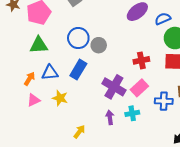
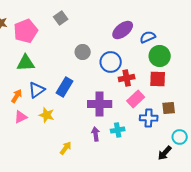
blue circle: (78, 38) -> (111, 62), moved
gray circle: (99, 45) -> (83, 52), moved
blue triangle: (50, 73) -> (37, 90), turned -30
purple cross: (114, 87) -> (100, 104), turned -30
pink rectangle: (139, 88) -> (136, 99), moved

